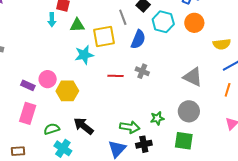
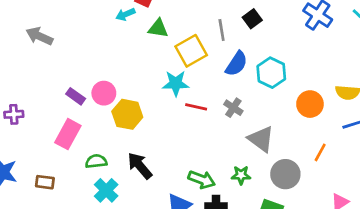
cyan arrow: (52, 20) -> (125, 14), turned 56
cyan hexagon: (163, 22) -> (271, 73), moved
orange circle: (194, 23) -> (310, 104), moved
yellow square: (104, 37) -> (191, 51), turned -30
cyan star: (84, 55) -> (176, 83), moved
gray triangle: (193, 77) -> (261, 139), moved
orange line: (228, 90) -> (320, 152), moved

